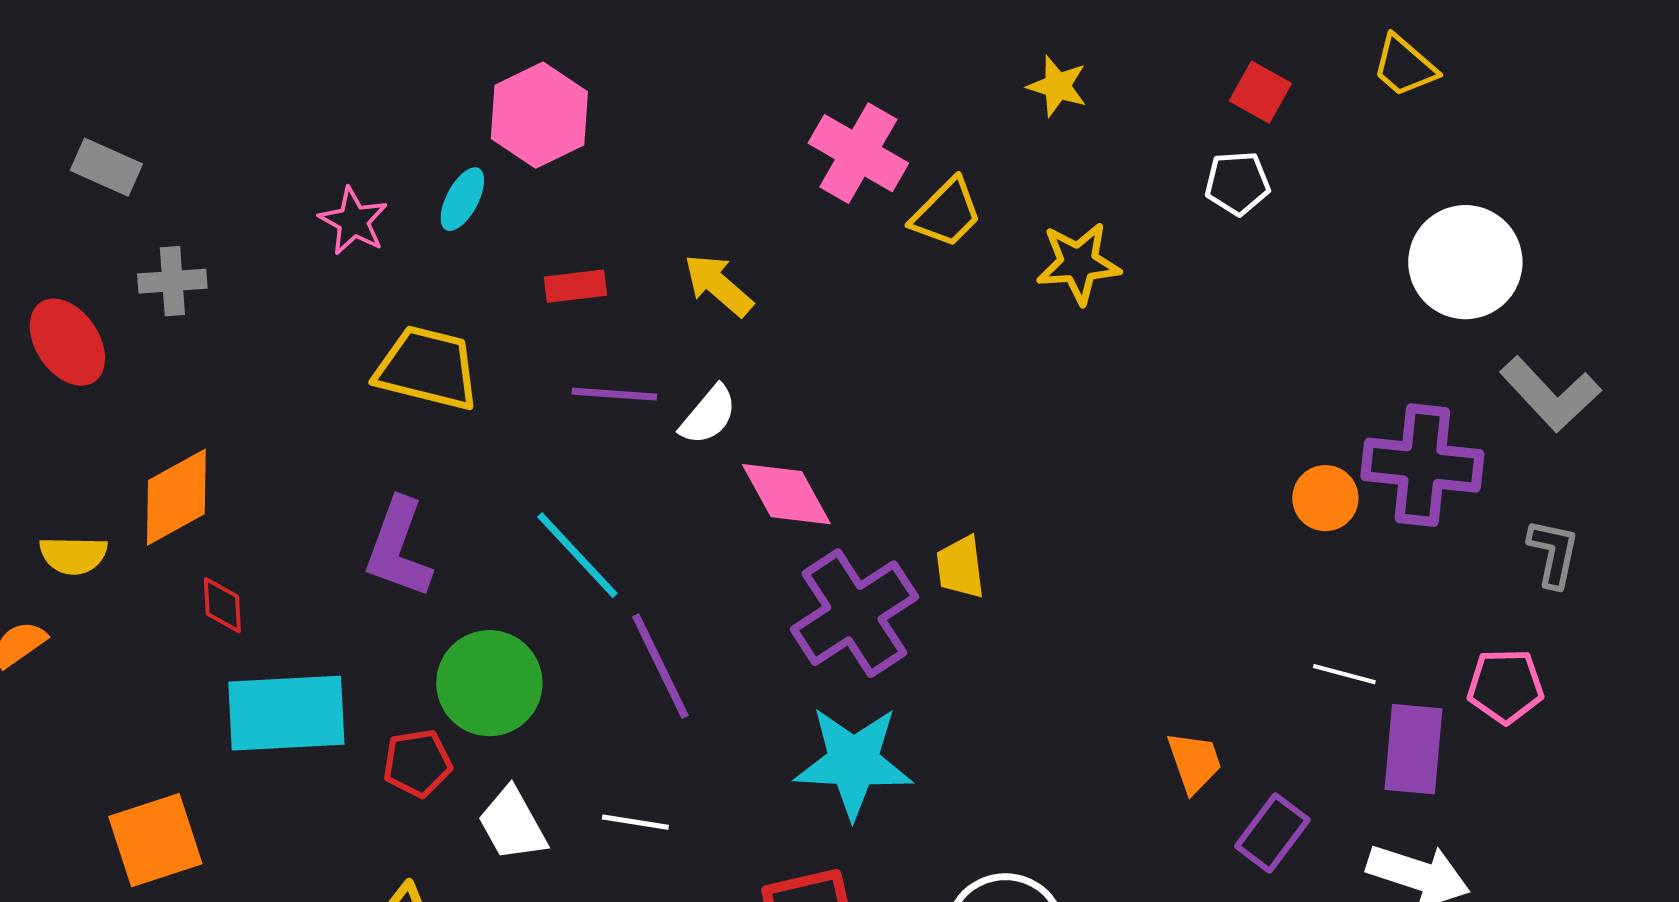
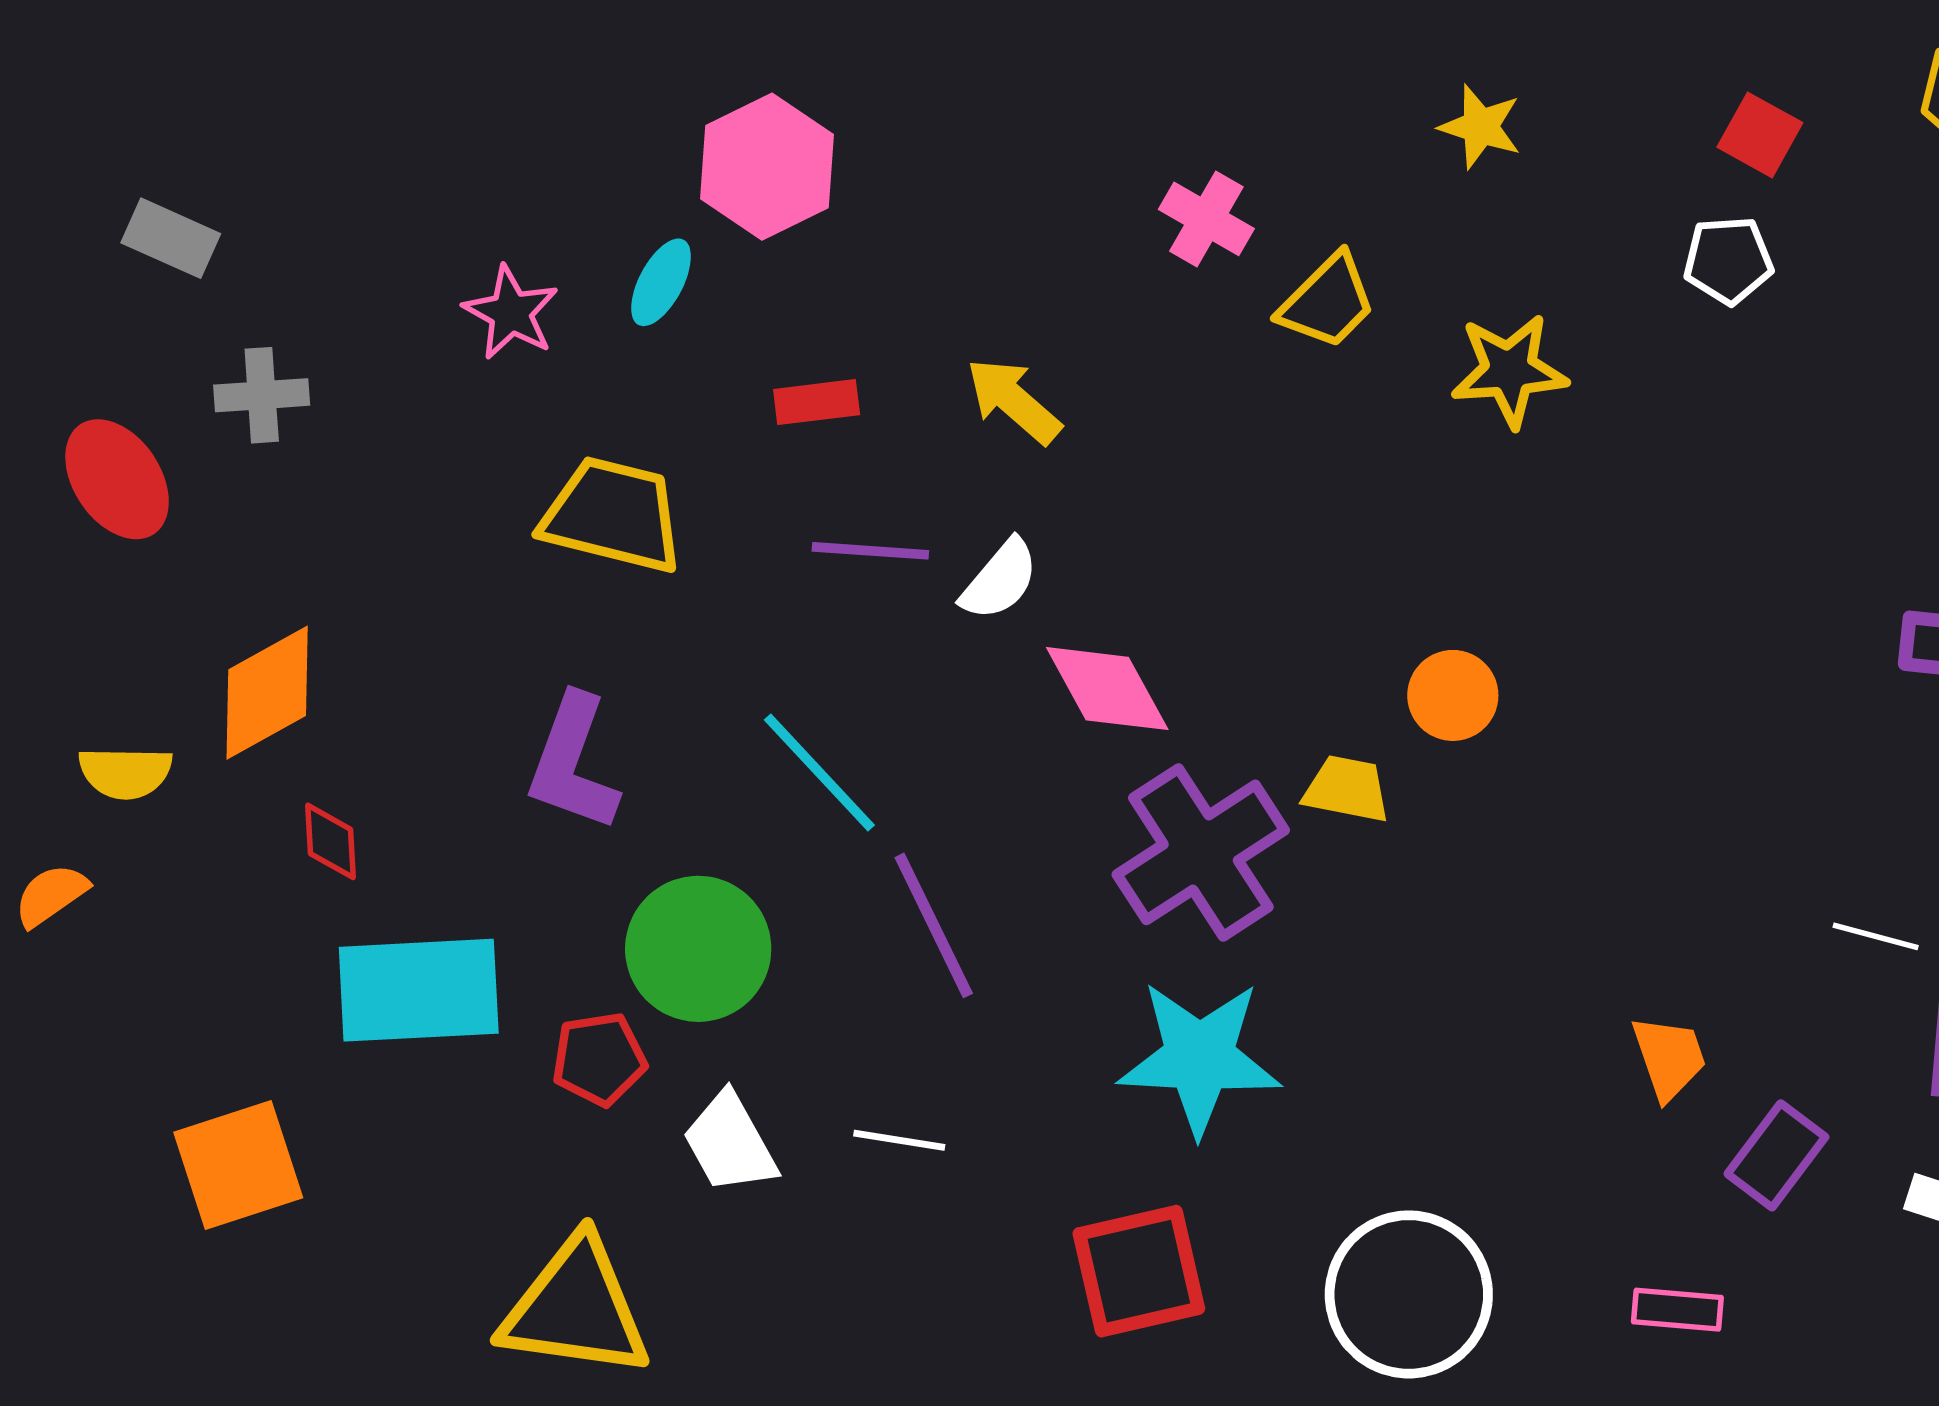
pink cross: (858, 153) -> (1206, 219), size x0.7
orange circle: (1325, 498) -> (1453, 695), moved
yellow trapezoid: (960, 567) -> (1347, 789), turned 108

